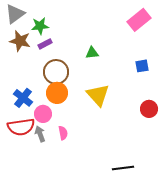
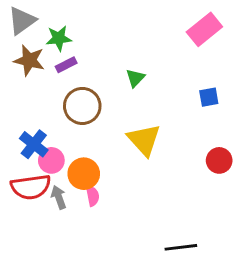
green triangle: (92, 53) -> (135, 78), turned -40
orange circle: (57, 93) -> (84, 174), moved
pink circle: (43, 114) -> (51, 160), moved

